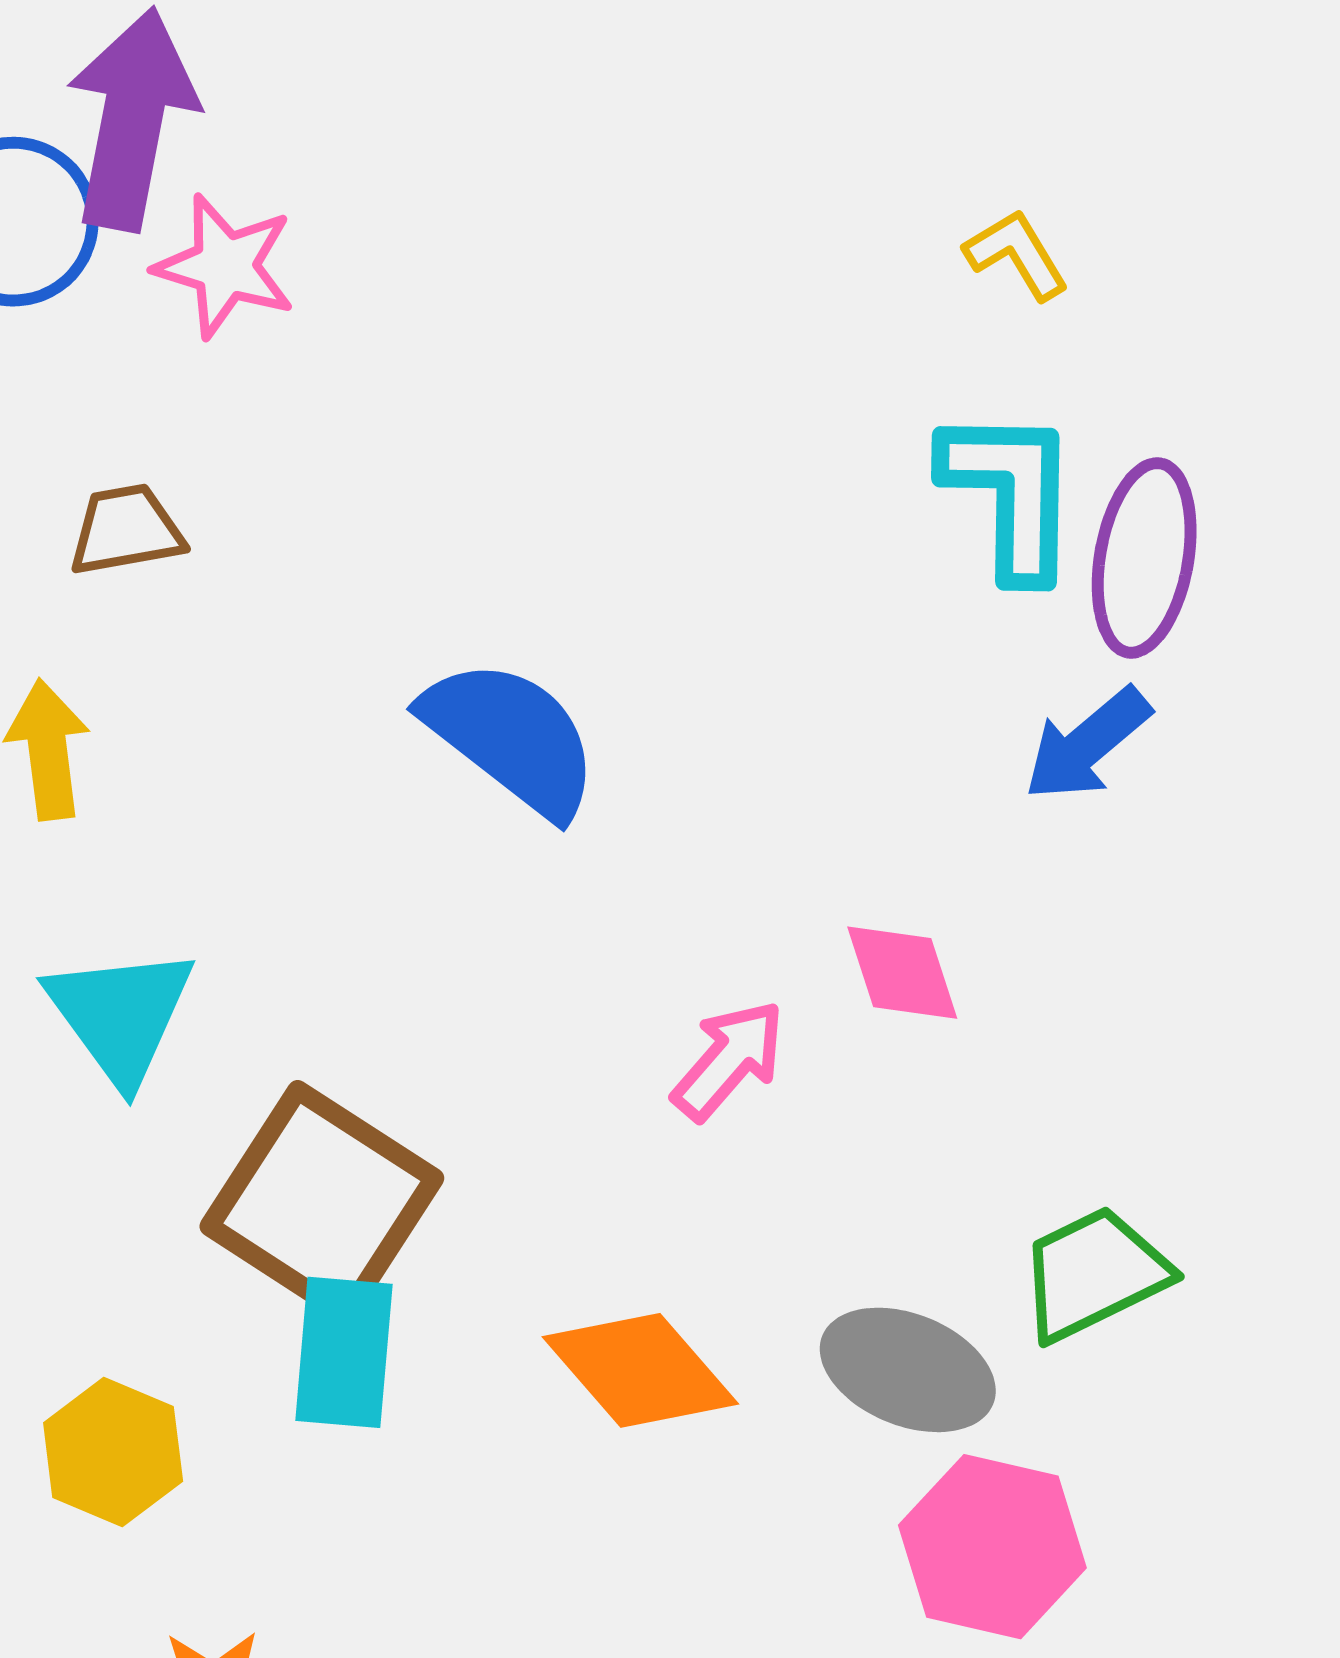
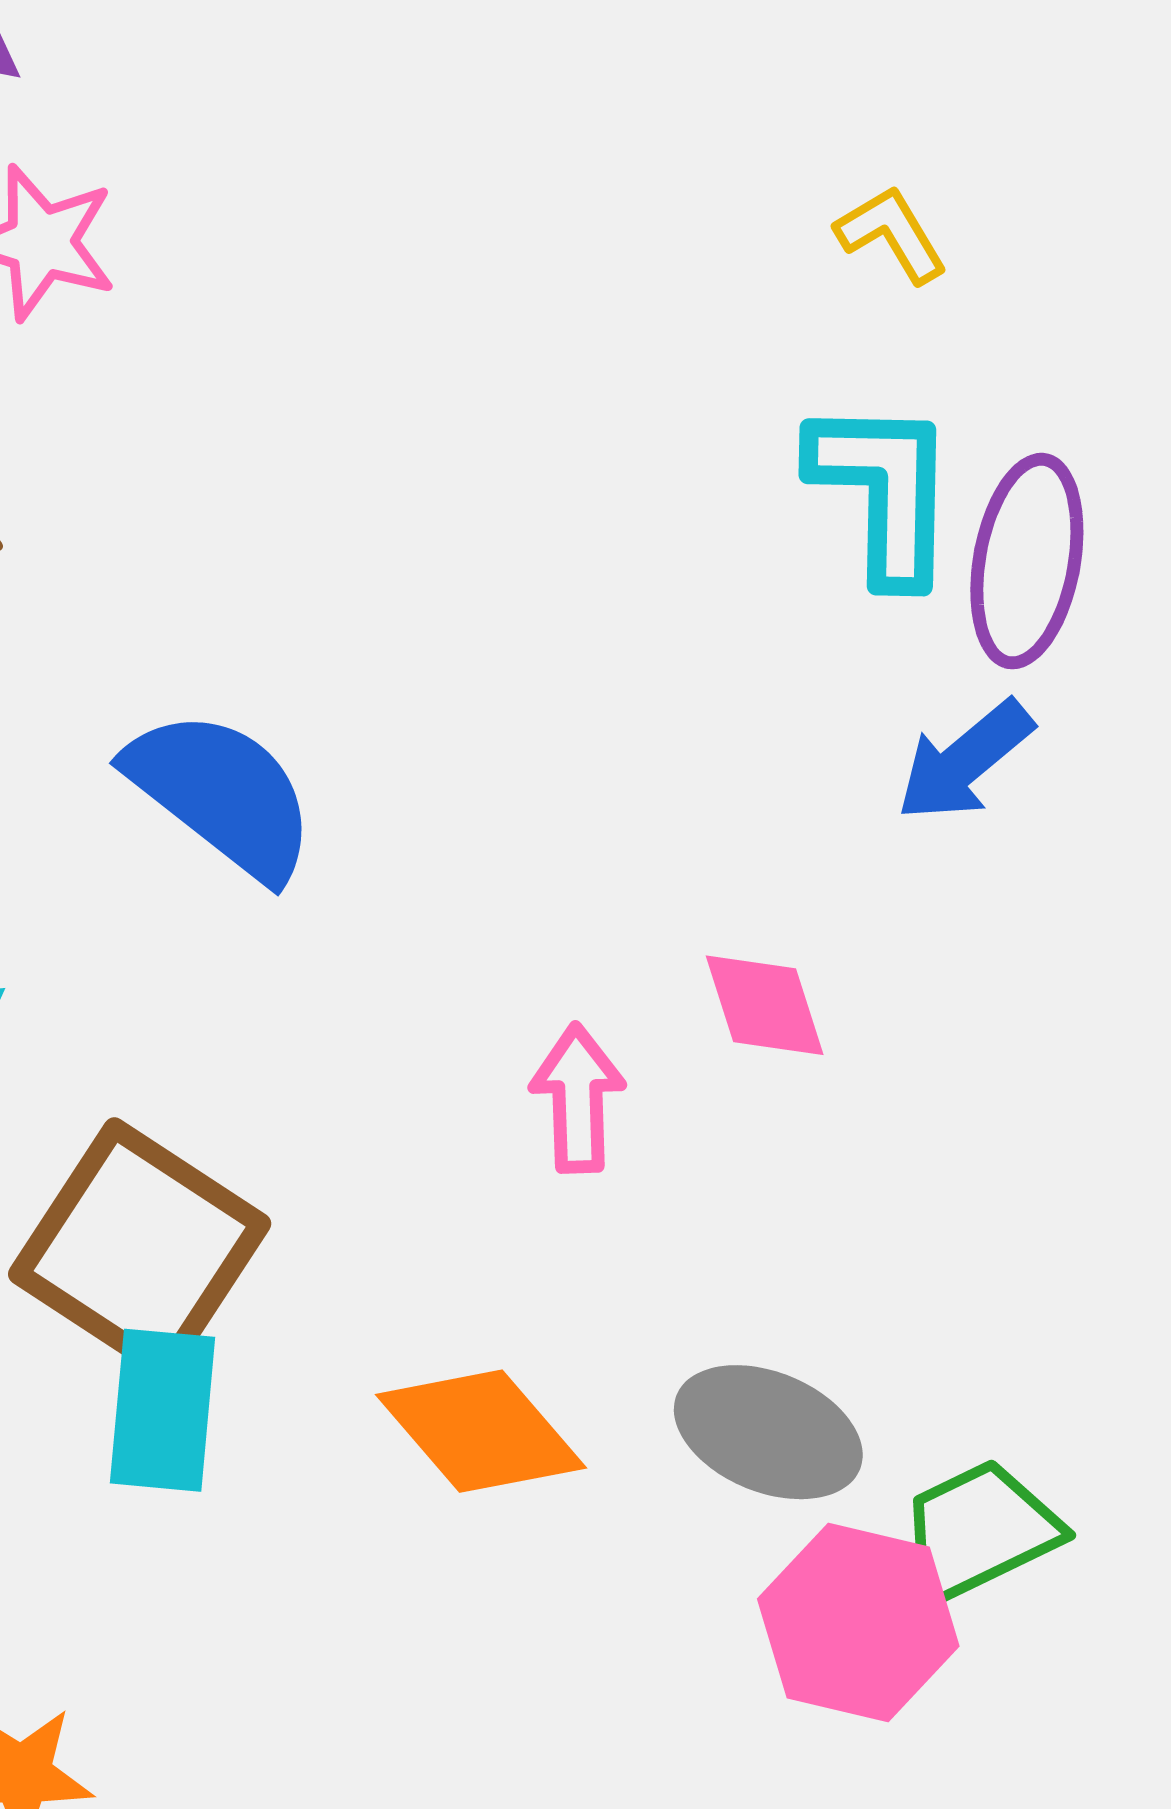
blue semicircle: (511, 737) -> (222, 794), moved
pink arrow: (729, 1060) -> (578, 1098), turned -43
green trapezoid: (1094, 1274) -> (979, 1532), moved

